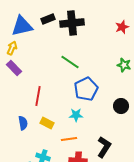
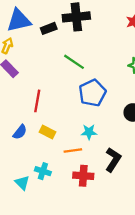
black rectangle: (48, 19) -> (49, 28), moved
cyan star: (76, 115) -> (89, 132), moved
blue semicircle: (23, 123) -> (20, 132), turned 48

